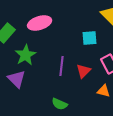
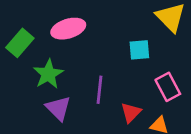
red triangle: (84, 71) -> (131, 113), moved
purple triangle: (17, 79) -> (58, 108), moved

